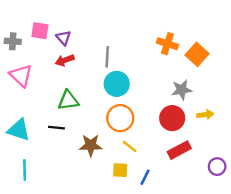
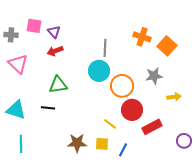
gray line: (107, 57) -> (105, 48), moved
orange circle: (120, 118) -> (122, 86), moved
red circle: (172, 118) -> (132, 110), moved
brown star: (91, 145) -> (77, 143), moved

